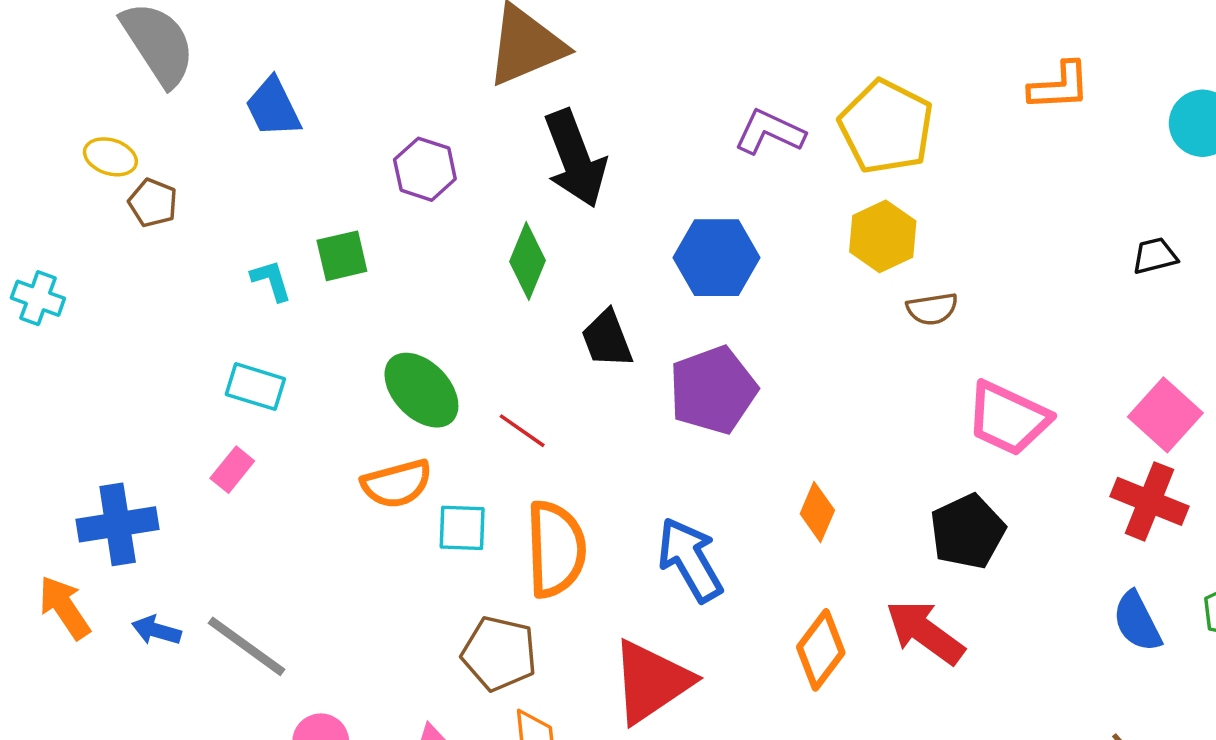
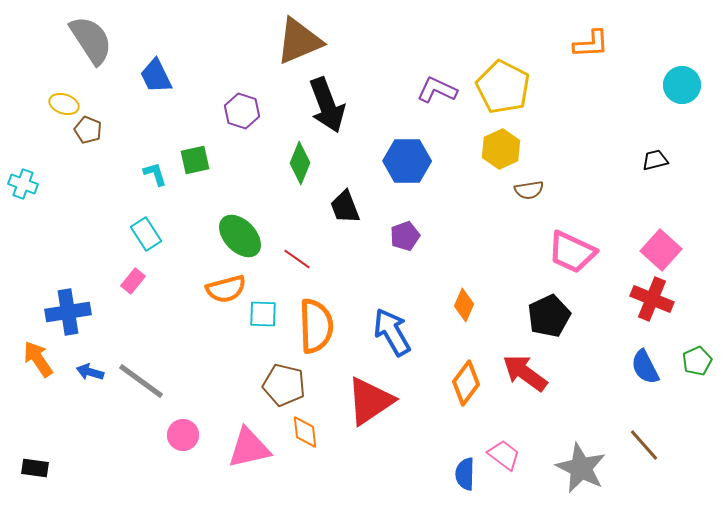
orange L-shape: (1059, 86) -> (591, 44), moved
cyan rectangle: (255, 387) -> (146, 234), turned 40
purple pentagon: (713, 390) -> (405, 236), size x0.6

